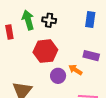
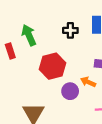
black cross: (49, 20) -> (70, 30), moved

